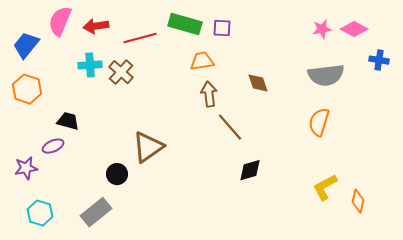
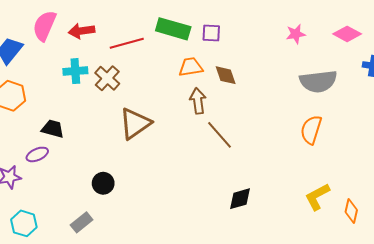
pink star: (322, 29) -> (296, 34), moved
brown diamond: (258, 83) -> (226, 75), moved
brown triangle: (148, 147) -> (135, 124), moved
black diamond: (250, 170) -> (240, 199), moved
gray rectangle: (96, 212) -> (82, 222), size x0.7

